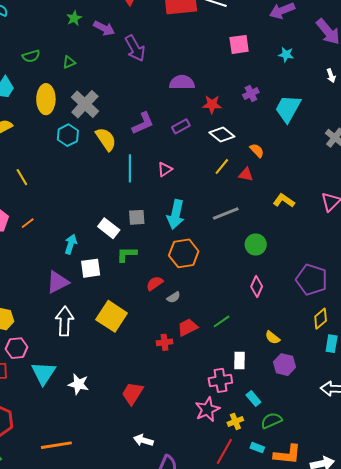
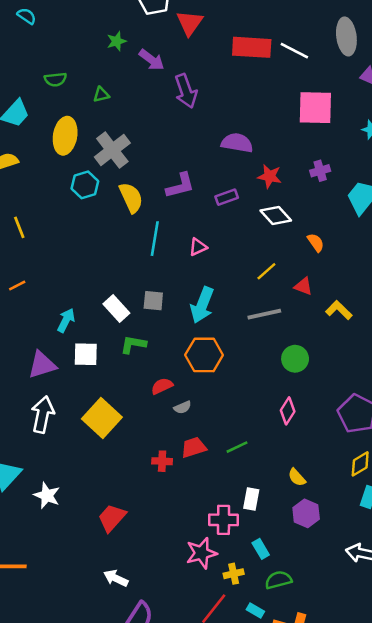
pink square: (239, 44) -> (315, 108), size x1.4
yellow line: (222, 166) -> (266, 271), moved
red triangle: (246, 174) -> (303, 286), moved

